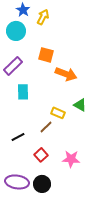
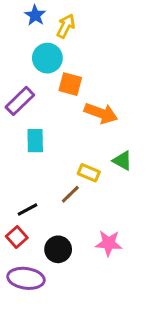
cyan circle: (16, 31) -> (47, 58), moved
red square: (41, 155) -> (17, 237), moved
black circle: (42, 184) -> (58, 249), moved

